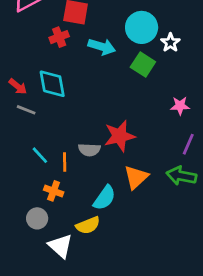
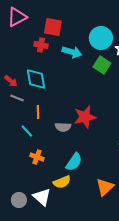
red cross: (59, 37) -> (41, 45), turned 32
orange line: (65, 162) -> (38, 112), moved
orange triangle: (136, 177) -> (105, 187), moved
gray circle: (37, 218) -> (19, 200), moved

